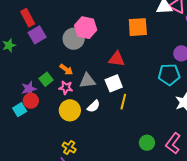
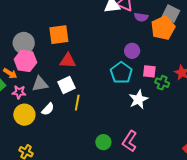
orange square: (138, 27) -> (59, 35), moved
pink hexagon: (86, 28) -> (25, 61), moved
orange arrow: (66, 69) -> (10, 73), moved
cyan pentagon: (169, 75) -> (121, 73), turned -30

